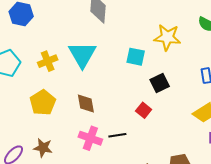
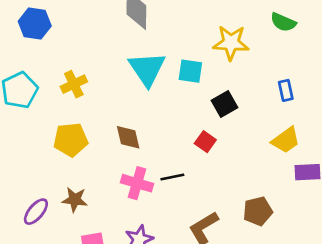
cyan triangle: (82, 55) -> (147, 69), moved
yellow pentagon: (43, 103) -> (71, 140), turned 30

